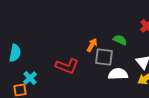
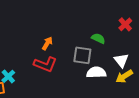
orange arrow: (92, 45) -> (47, 43), moved

